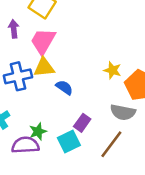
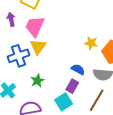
yellow triangle: (44, 67) -> (38, 47), turned -42
blue semicircle: (64, 87) -> (78, 69), moved
green star: (38, 131) -> (37, 81), moved

